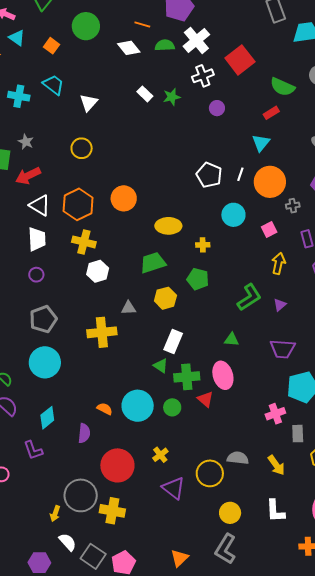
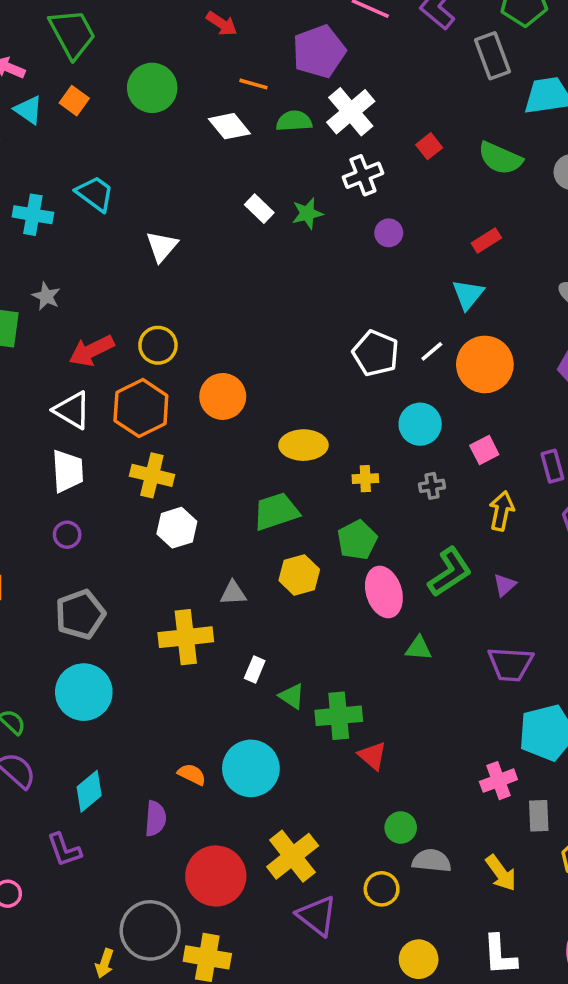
orange square: (51, 46) -> (74, 101), moved
red square: (240, 60) -> (429, 146), size x0.5
green semicircle: (282, 87) -> (500, 158), moved
white triangle: (89, 103) -> (162, 246), moved
yellow circle: (82, 148) -> (158, 345), moved
white line: (240, 174) -> (432, 351), turned 32
red arrow: (28, 176) -> (92, 351), moved
gray cross: (293, 206) -> (432, 486), moved
green pentagon: (198, 279) -> (357, 540), turned 30
white rectangle: (173, 342) -> (255, 670), moved, size x0.6
pink ellipse: (223, 375) -> (384, 592), moved
green circle: (172, 407) -> (401, 828), moved
yellow cross: (160, 455) -> (293, 856), size x1.8
yellow circle: (210, 473) -> (382, 889), size x0.7

